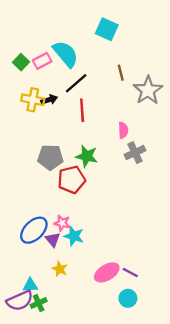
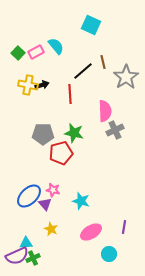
cyan semicircle: (66, 54) -> (56, 46), size x0.7
black line: (76, 83) -> (83, 71), moved
pink semicircle: (123, 130) -> (105, 111), size x1.5
cyan star: (74, 236) -> (81, 201), moved
purple line: (130, 272) -> (124, 227), moved, turned 72

